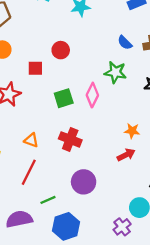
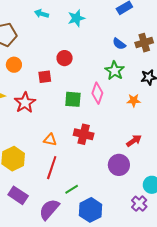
green star: (115, 72) -> (115, 71), turned 30
green square: (64, 98) -> (73, 99), turned 30
orange star: (132, 131) -> (134, 100), moved
purple circle: (84, 182) -> (119, 165), moved
purple semicircle: (19, 219) -> (49, 209), turned -30

